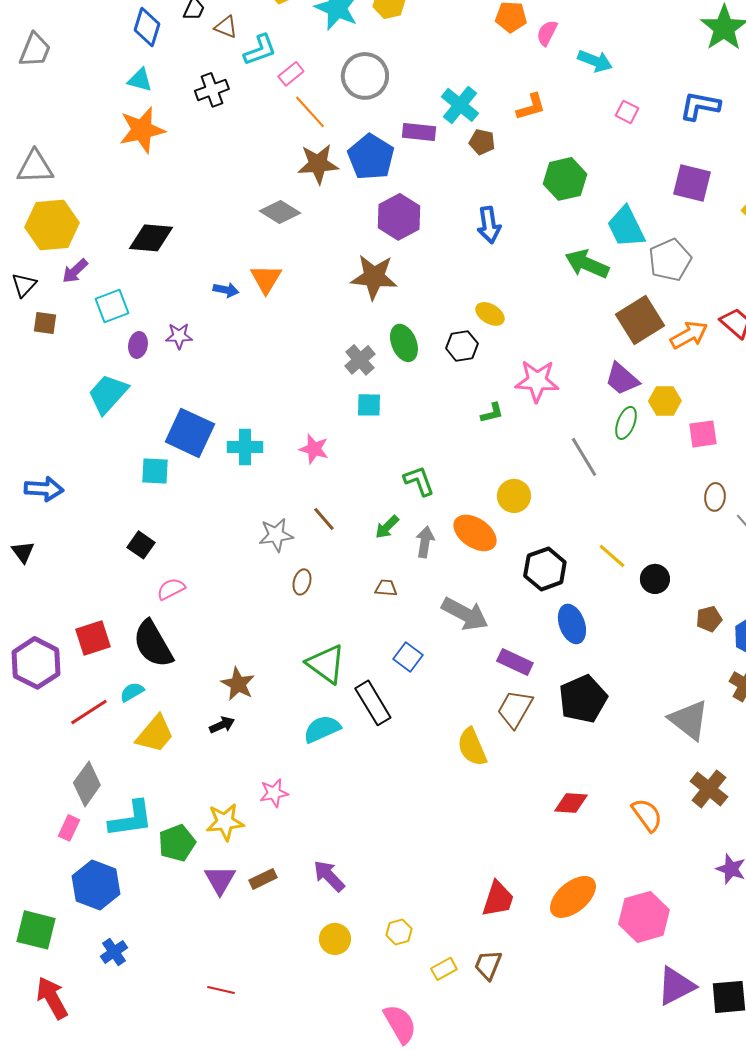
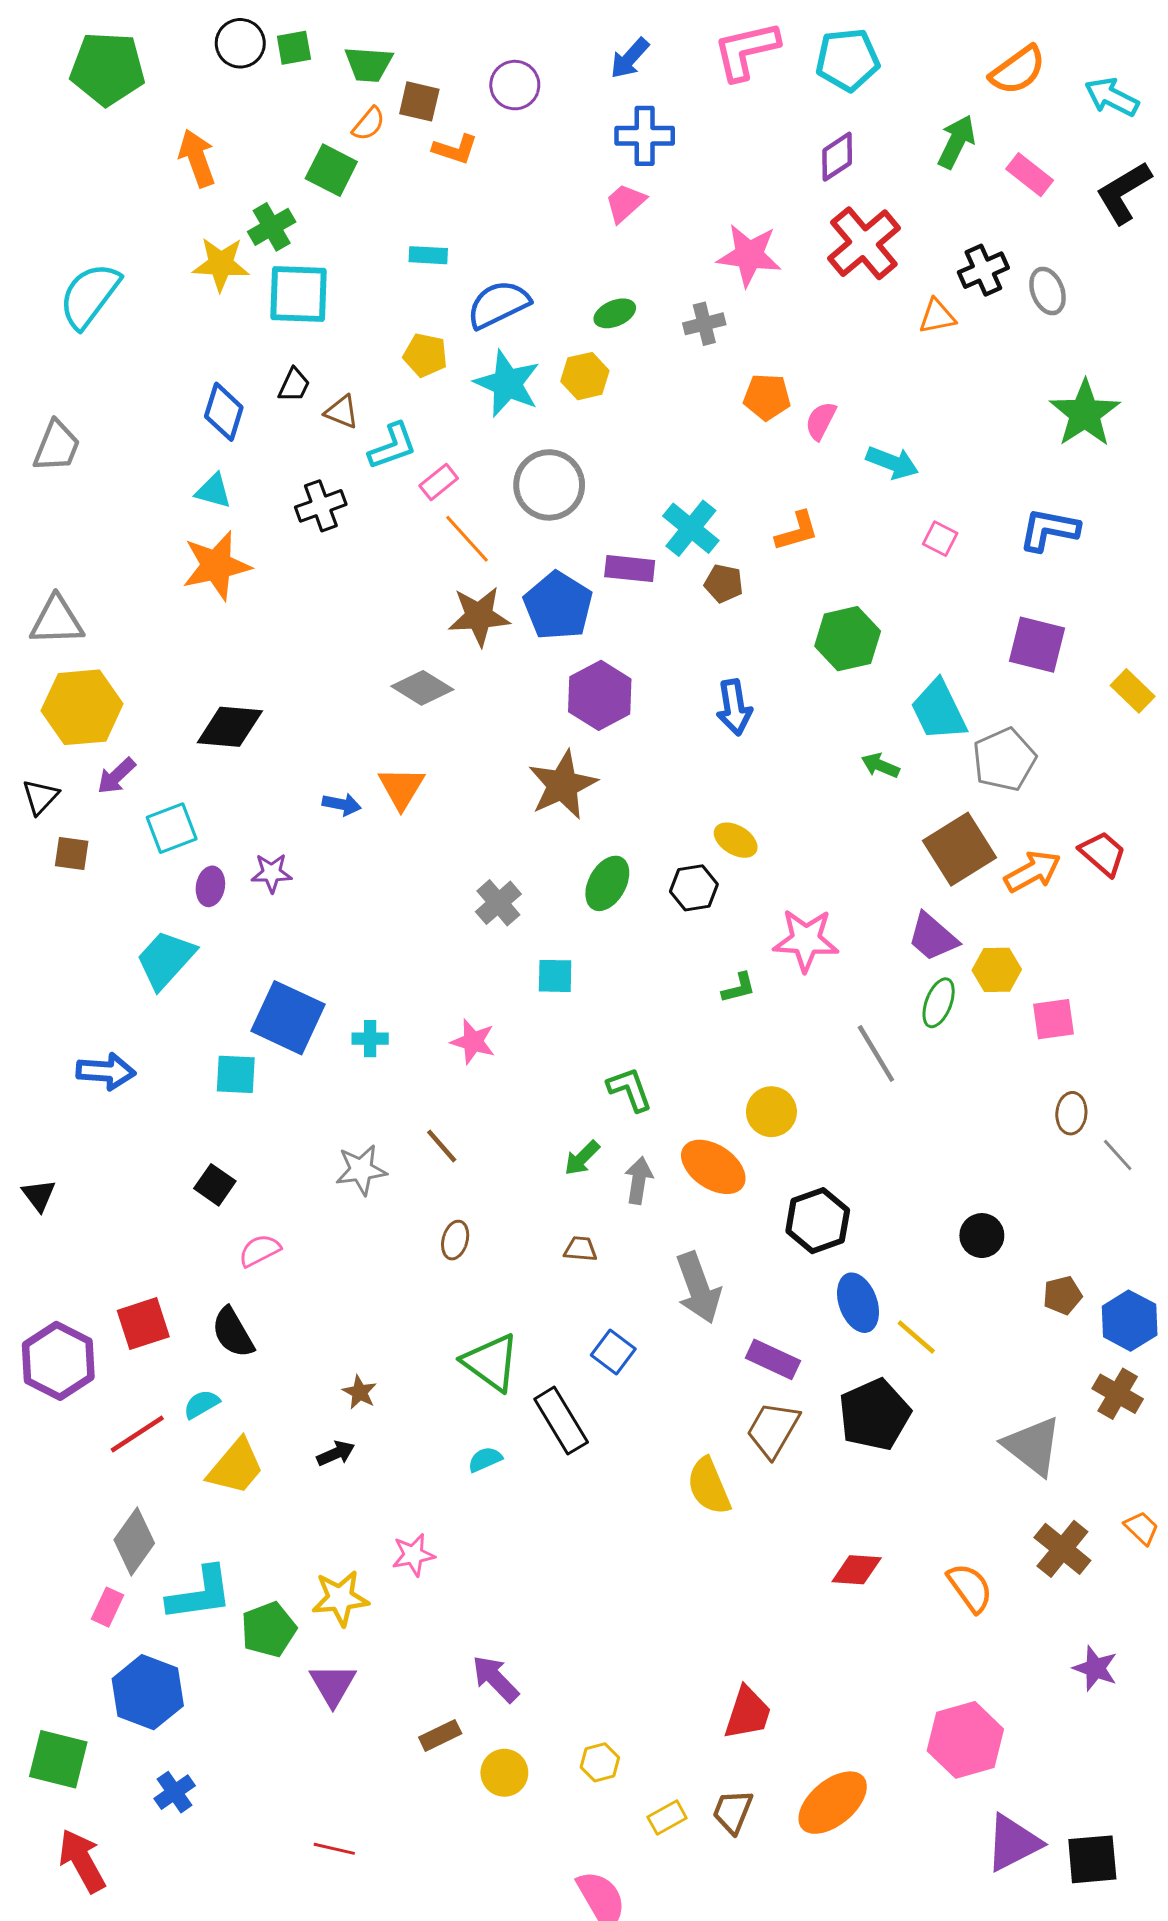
green arrow: (587, 264) -> (880, 765), size x0.6
brown star: (374, 277) -> (563, 785), turned -30
green ellipse: (404, 343) -> (607, 883), turned 51
gray cross: (360, 360) -> (498, 903), moved
cyan cross: (245, 447) -> (370, 1039), size x0.7
blue arrow: (44, 489) -> (106, 1071), moved
brown line: (324, 519) -> (442, 1146), moved
gray star: (276, 535) -> (361, 1170), moved
yellow line: (612, 556) -> (916, 1337), moved
gray arrow: (465, 614) -> (698, 1288), turned 42
black semicircle: (153, 644) -> (233, 1333), size x0.7
brown star: (238, 684) -> (360, 1392), size x0.7
cyan semicircle: (322, 729) -> (485, 1459), size x0.6
brown rectangle: (263, 879) -> (440, 1735), moved
orange ellipse: (573, 897) -> (833, 1803), moved

